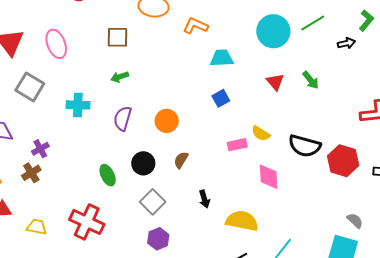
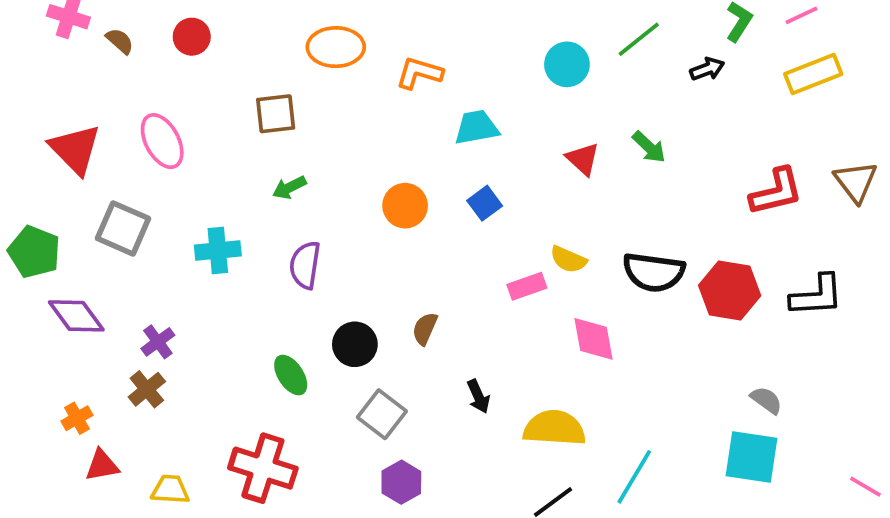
cyan circle: (273, 31) -> (567, 64), size x0.7
orange circle: (167, 121) -> (405, 206), moved

